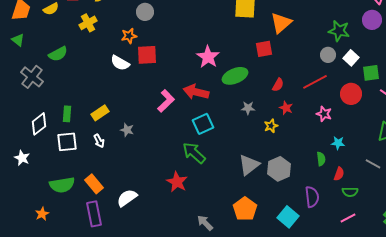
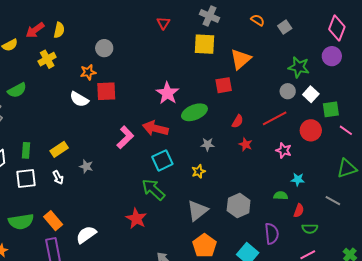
yellow star: (271, 126) -> (198, 171), moved
green semicircle: (321, 159) -> (281, 196), turned -80
gray triangle: (249, 165) -> (197, 211), moved

